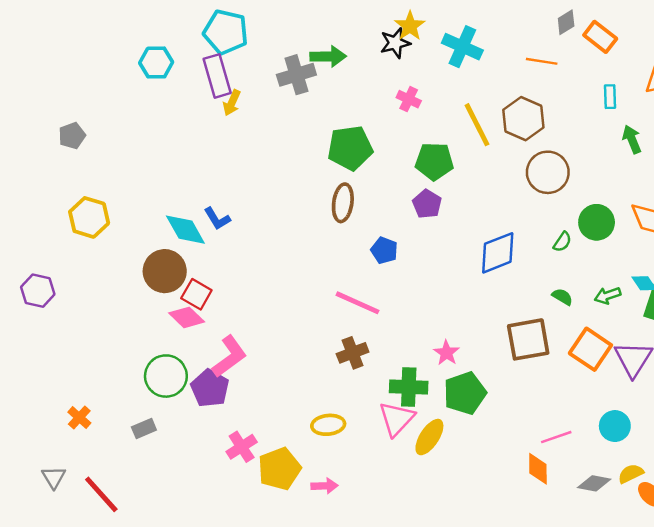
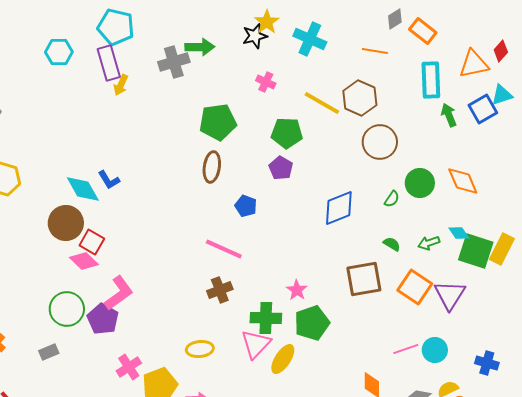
cyan rectangle: (610, 97) -> (431, 80), size x1.8
yellow line: (477, 125) -> (322, 103), turned -33
pink line: (556, 437) -> (406, 349), moved

